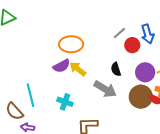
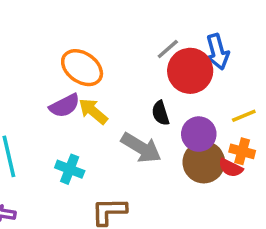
orange ellipse: (71, 44) -> (82, 68), turned 35
red circle: (132, 45) -> (190, 71), size x1.6
purple circle: (145, 72) -> (199, 134), moved

